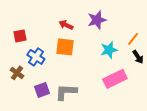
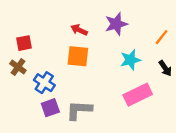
orange line: (133, 39) -> (162, 37), moved
blue cross: (36, 57) -> (44, 83), moved
brown cross: (17, 73) -> (18, 67), moved

